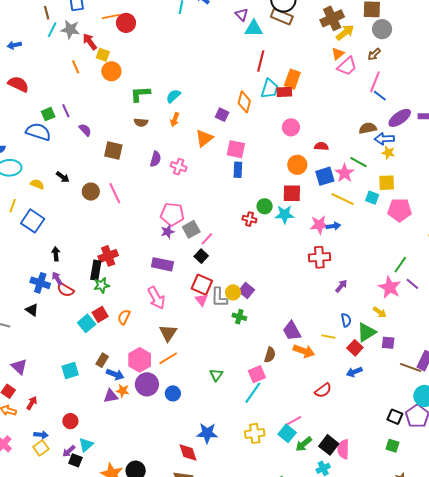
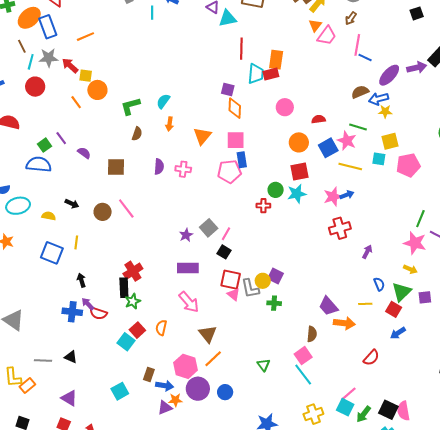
red circle: (126, 23) -> (35, 87), moved
orange line: (76, 67) -> (76, 102), moved
orange diamond: (244, 102) -> (235, 108), moved
purple square: (222, 115) -> (228, 89), moved
brown semicircle: (141, 122) -> (137, 134), turned -64
yellow line: (13, 206) -> (76, 242), moved
pink pentagon: (172, 214) -> (229, 172), moved
black triangle: (32, 310) -> (71, 357), moved
cyan line: (253, 393) -> (303, 375), turned -60

